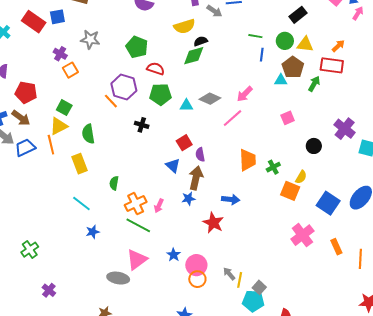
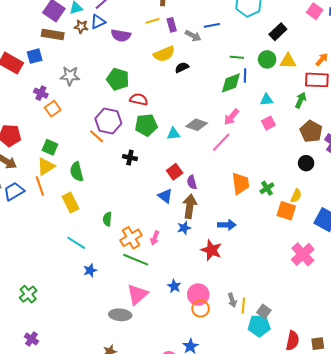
green diamond: (194, 56) -> (231, 83), moved
brown pentagon: (293, 67) -> (311, 131), moved
pink square: (288, 118) -> (268, 123), moved
gray arrow: (229, 274) -> (232, 300), turned -152
purple cross: (49, 290) -> (31, 339), moved

